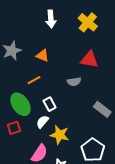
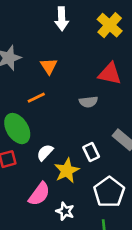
orange triangle: (43, 56) -> (49, 66), turned 32
white rectangle: (50, 104) -> (91, 152), moved
yellow star: (60, 135) -> (67, 171), turned 30

